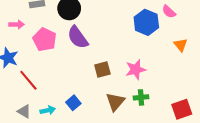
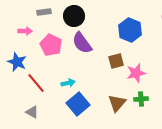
blue hexagon: (146, 22) -> (130, 30), moved
brown square: (102, 70) -> (116, 61), moved
blue square: (73, 103) -> (78, 104), size x1.6
cyan arrow: (48, 110) -> (68, 83), moved

